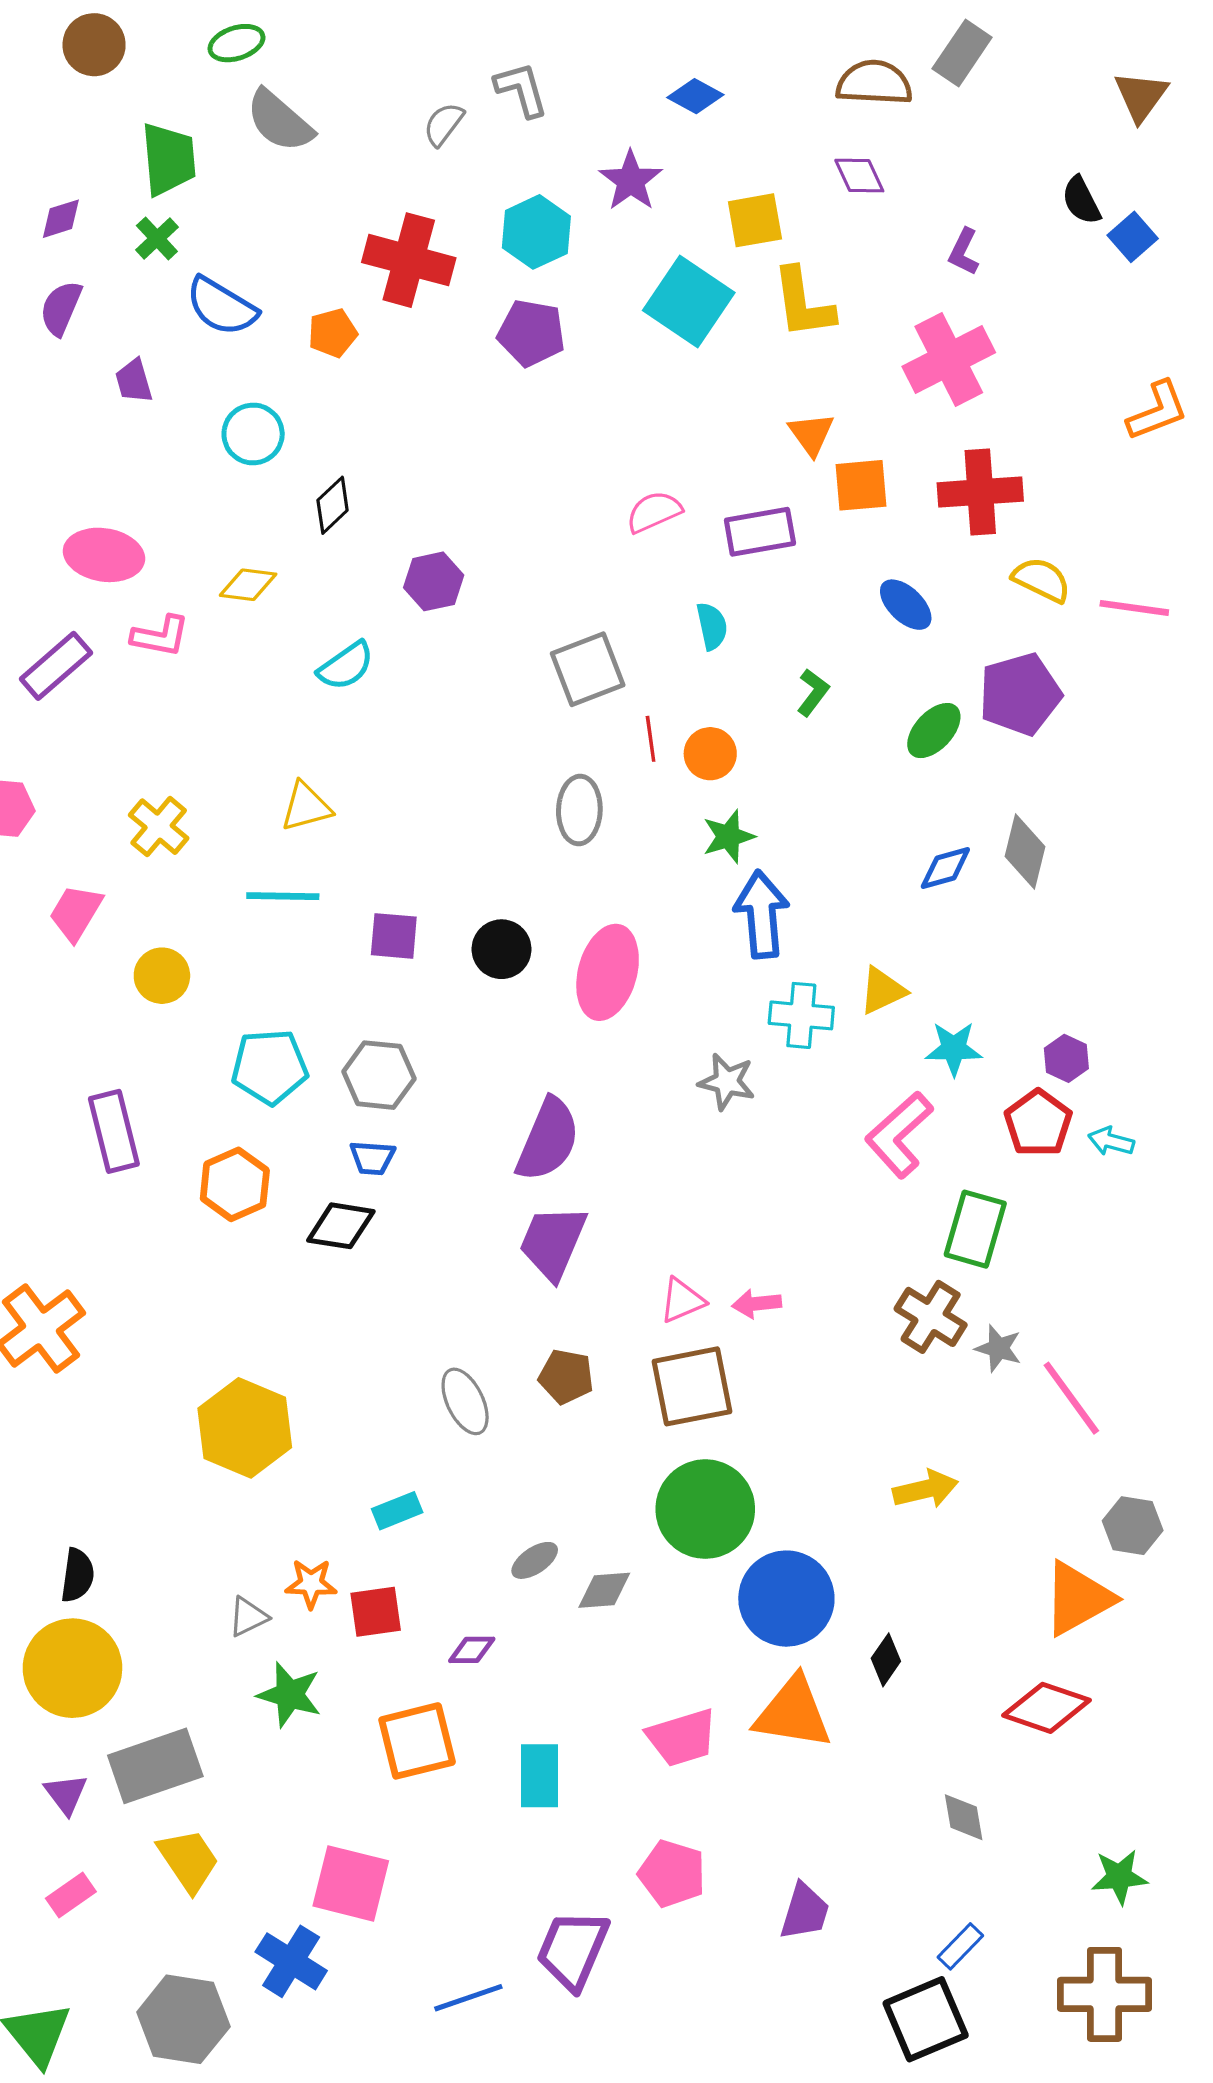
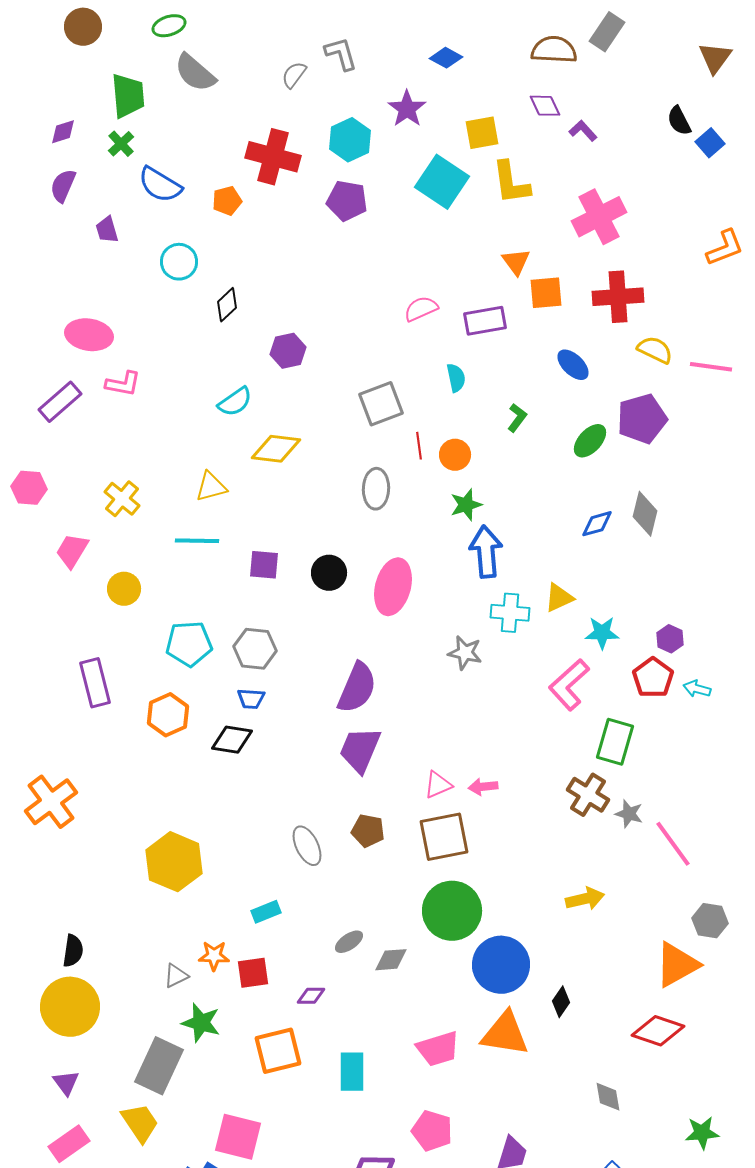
purple L-shape: (964, 252) -> (583, 131), moved, turned 112
yellow diamond: (248, 585) -> (276, 449), moved, size x1.4
gray rectangle: (155, 1766) -> (159, 1066), moved, turned -46
pink rectangle: (71, 1895) -> (69, 1144), size x1.4

